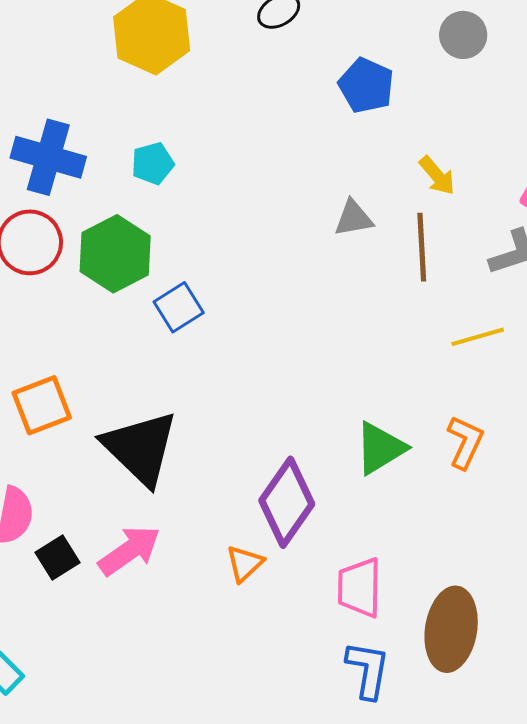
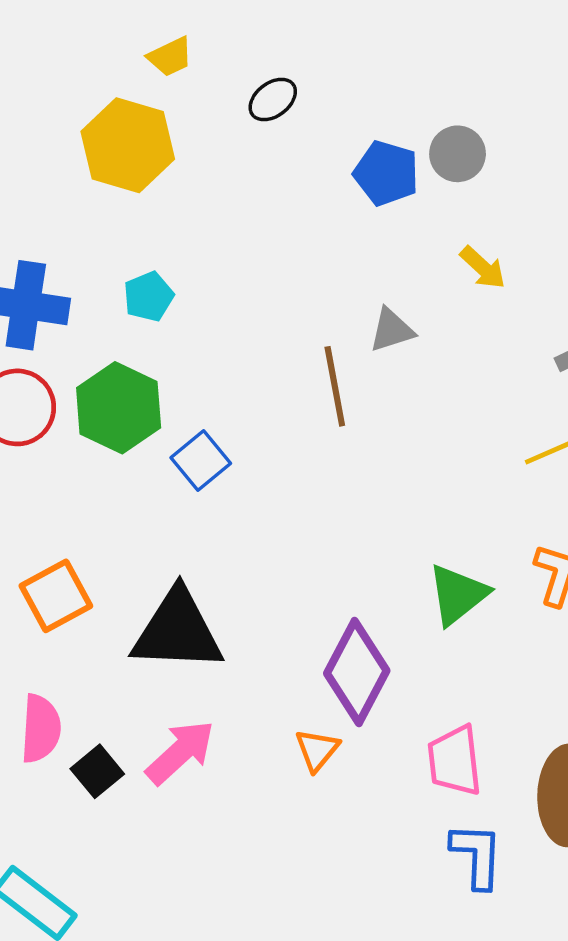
gray circle: (463, 35) -> (458, 154), moved
brown line: (422, 247) -> (335, 386), moved
black triangle: (140, 448) -> (178, 631), turned -34

